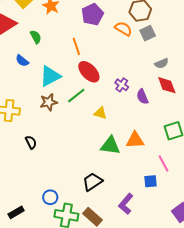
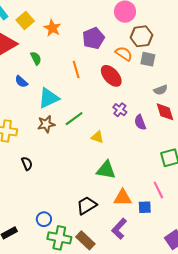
gray square: (148, 33) -> (148, 59), turned 35
red ellipse: (89, 72) -> (111, 76), moved
orange triangle: (135, 140) -> (123, 198), moved

